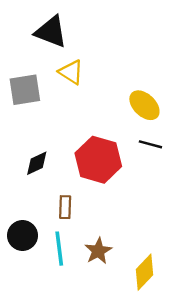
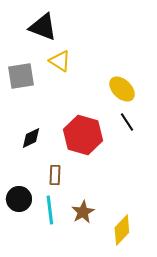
black line: (150, 144) -> (127, 122), turned 42

